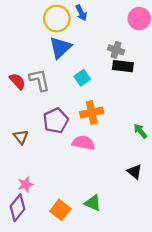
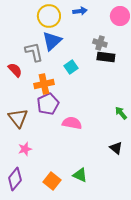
blue arrow: (81, 13) -> (80, 11), moved, turned -72
gray L-shape: (39, 80) -> (34, 52), moved
orange cross: (92, 113) -> (44, 84), moved
brown triangle: (21, 137) -> (18, 118), size x1.5
pink star: (26, 184) -> (25, 149), moved

